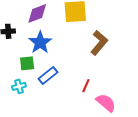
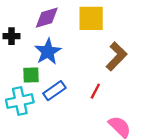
cyan cross: (19, 86) -> (20, 101), size x1.6
red line: (86, 86) -> (95, 91), moved

